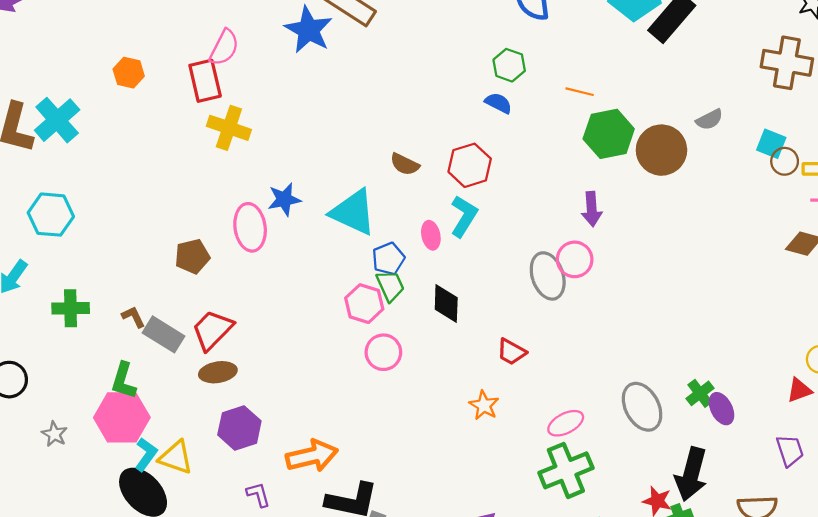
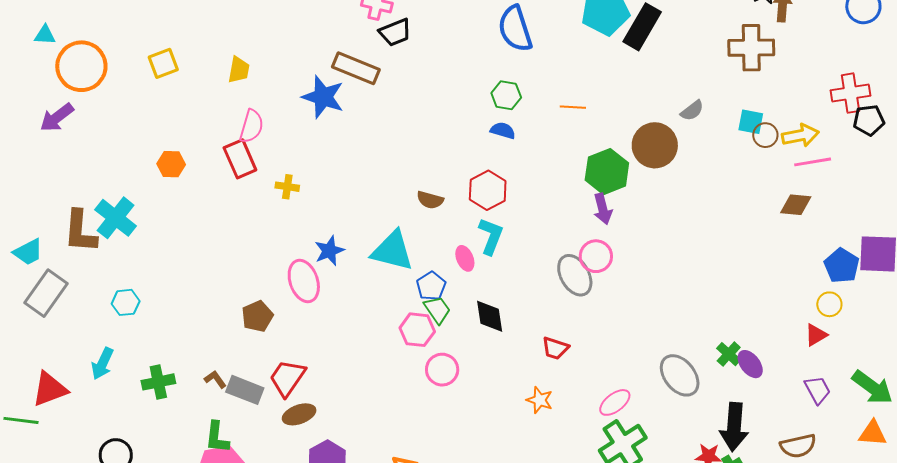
yellow cross: (229, 128) -> (287, 187), moved, size x0.6
green hexagon: (609, 134) -> (607, 172), moved
cyan hexagon: (51, 215) -> (126, 302), size x0.7

